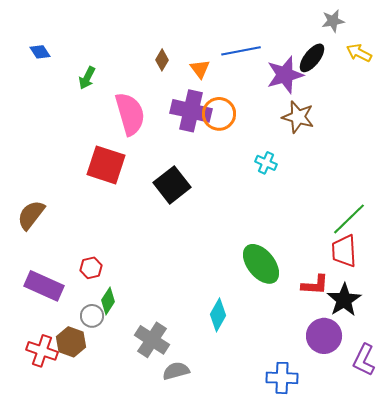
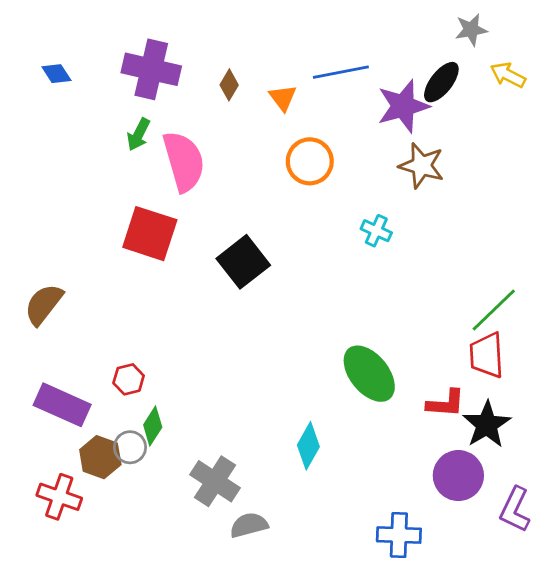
green arrow: (87, 78) -> (139, 134), moved
purple cross: (191, 111) -> (151, 69), moved
brown hexagon: (71, 342) -> (100, 457), moved

